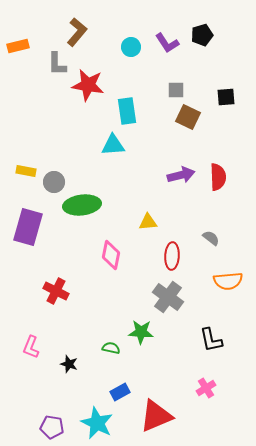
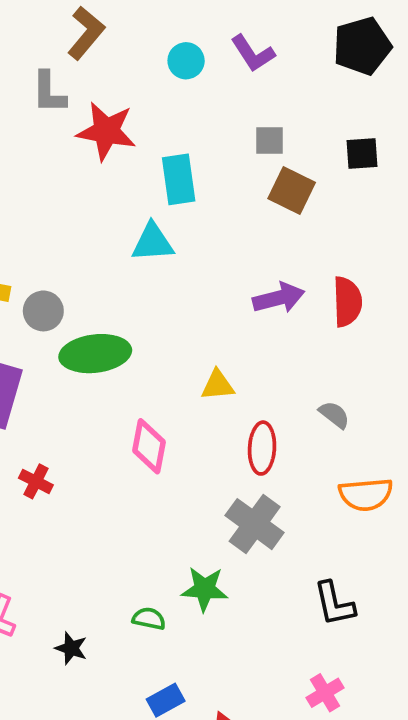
black pentagon: (202, 35) -> (362, 46), moved, size x1.4
red cross: (56, 291) -> (36, 481), moved, size x0.7

